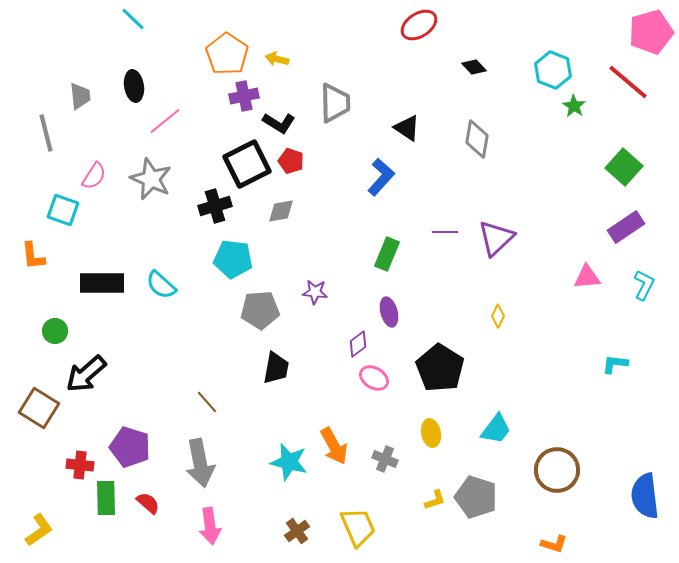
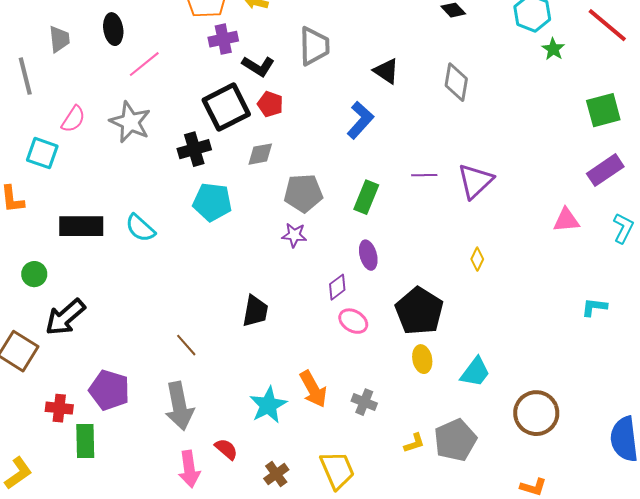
green square: (624, 167) -> (603, 110), turned 33
gray pentagon: (260, 310) -> (303, 193), moved
yellow ellipse: (431, 433) -> (422, 359), moved
cyan star: (289, 462) -> (268, 405), turned 30
gray pentagon: (476, 497) -> (455, 440), turned 30
red semicircle: (148, 503) -> (226, 449), moved

